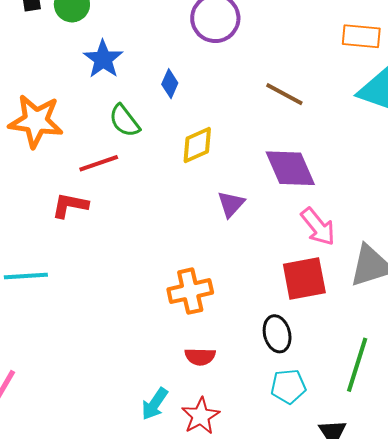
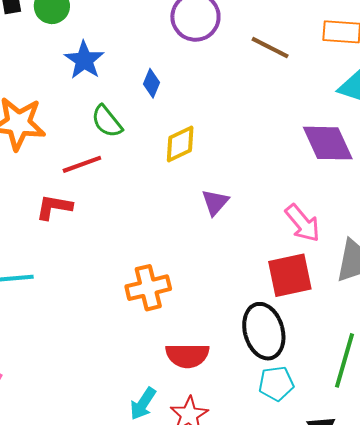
brown line: (284, 94) -> (270, 48), moved
purple diamond: (290, 168) -> (328, 143), moved
orange cross: (190, 291) -> (148, 288), moved
black ellipse: (277, 334) -> (264, 331), size x1.5
red semicircle: (200, 357) -> (187, 355), size x1.4

